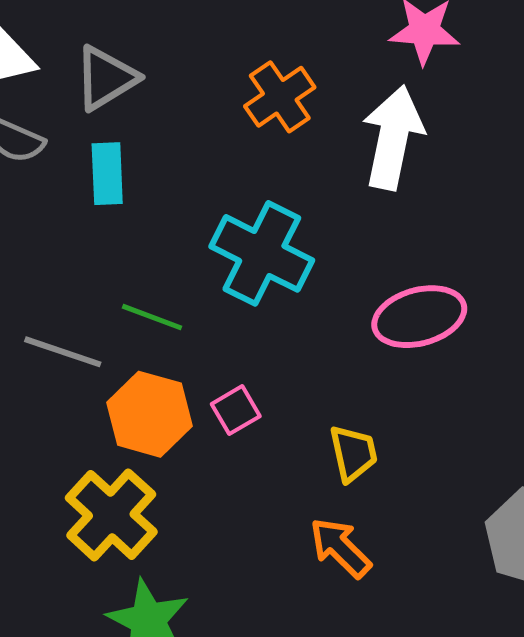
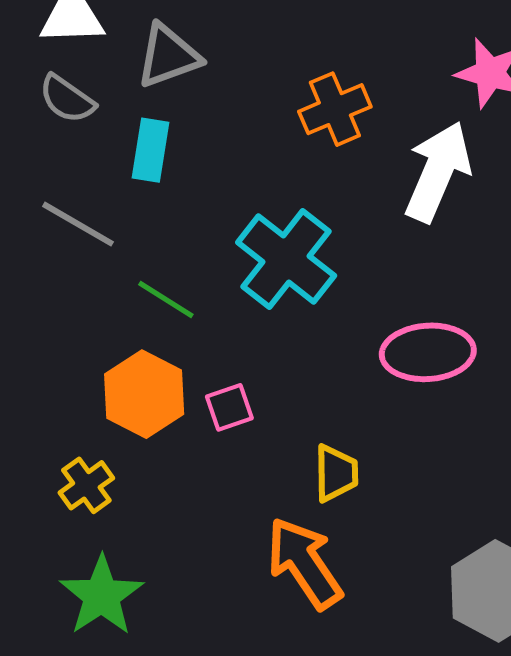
gray line: (63, 352) -> (78, 224), moved
yellow cross: (111, 515) -> (86, 485), size x0.6
orange arrow: (340, 548) -> (304, 563), size x1.4

